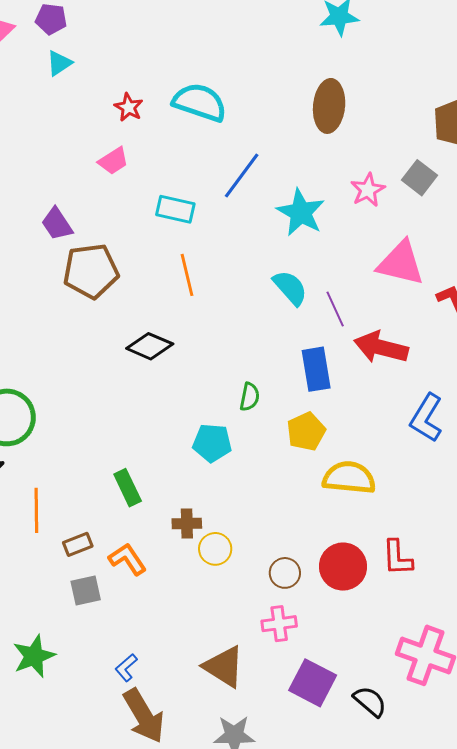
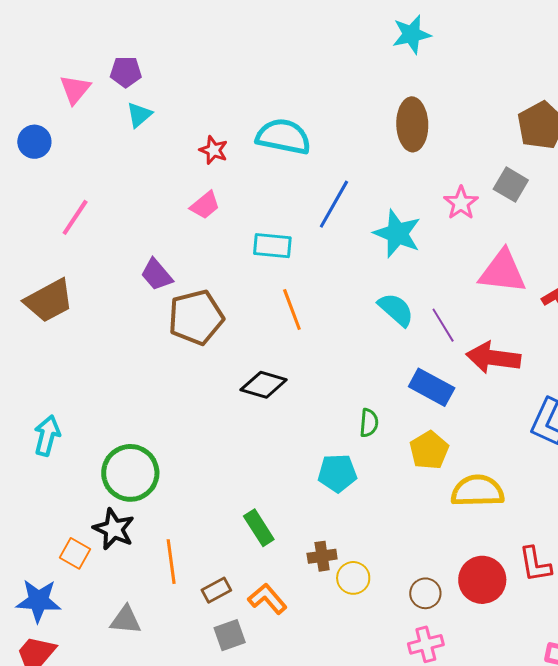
blue rectangle: (316, 369) -> (432, 387), turned -45

